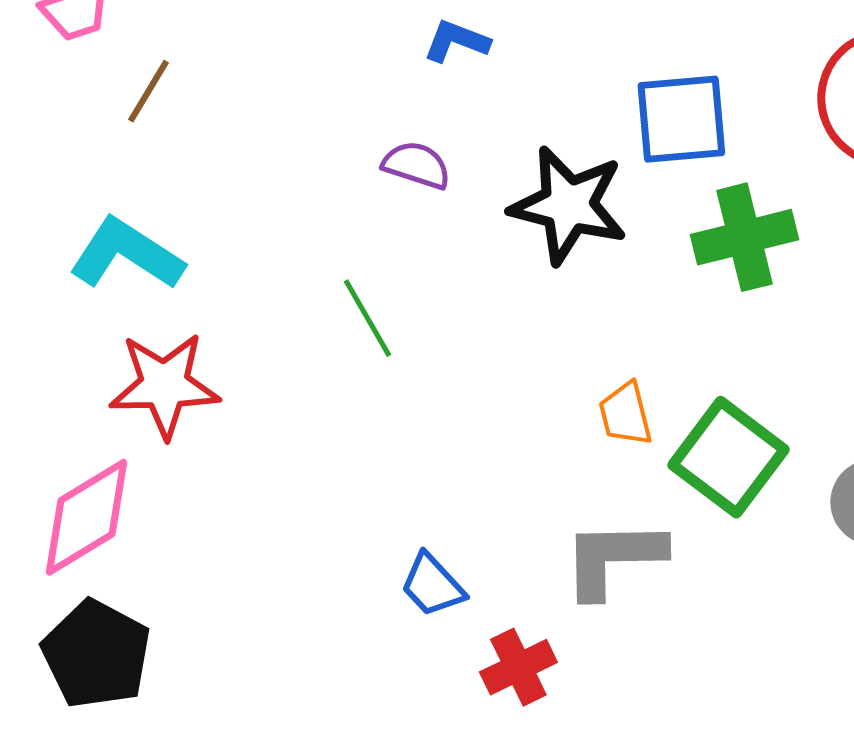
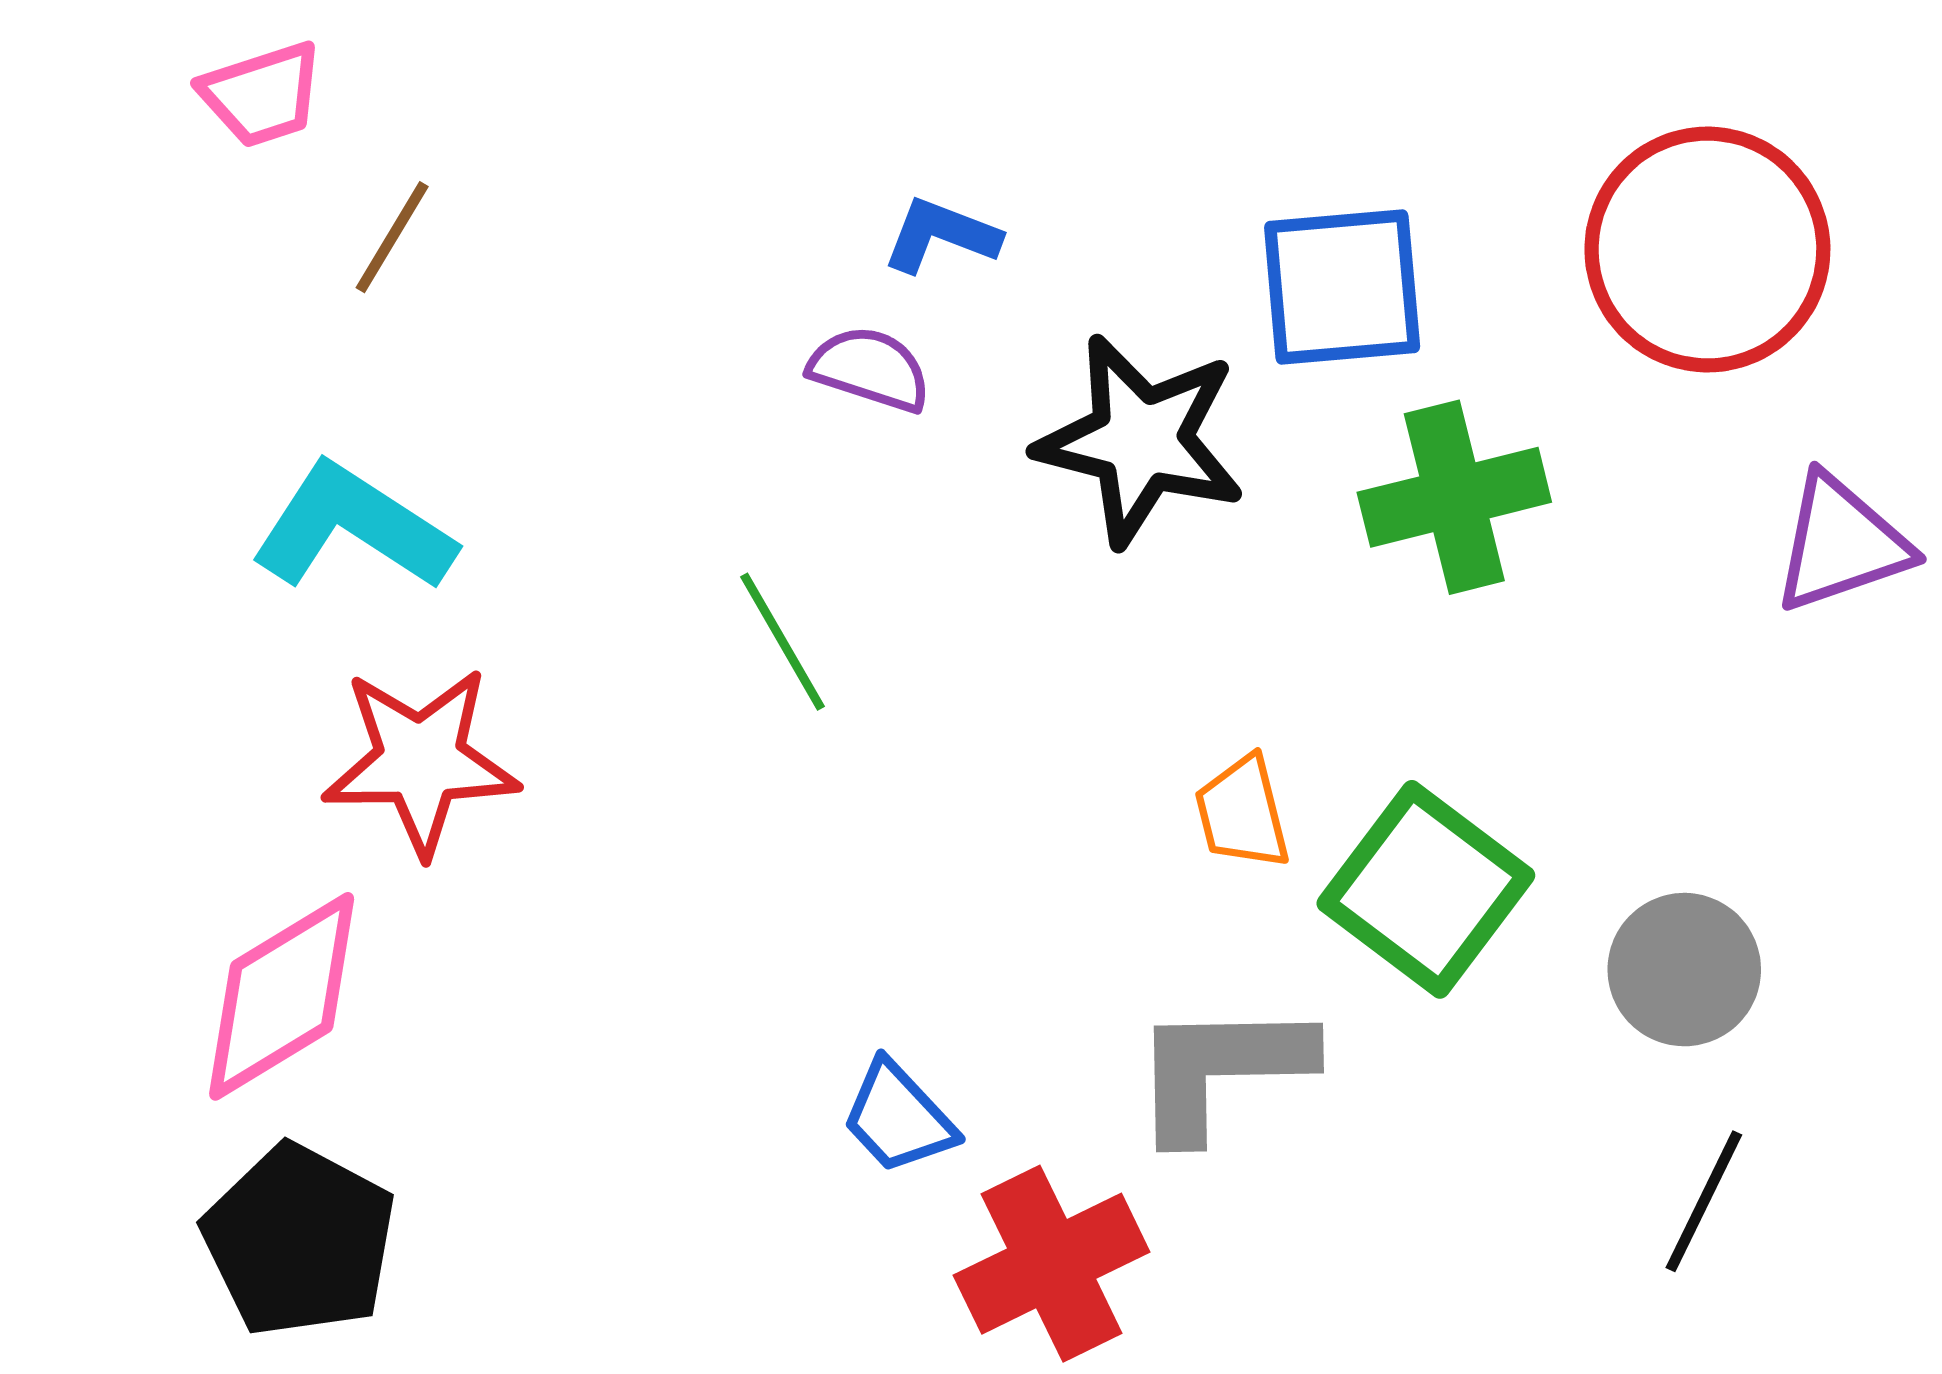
blue L-shape: (456, 41) -> (941, 235), moved
red cross: (518, 667) -> (1052, 1264), size x1.4

